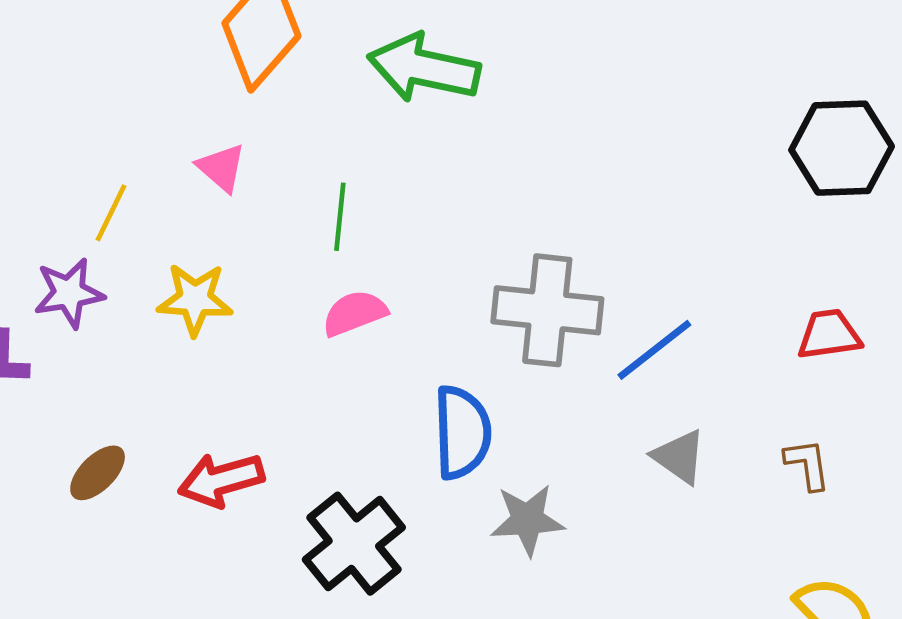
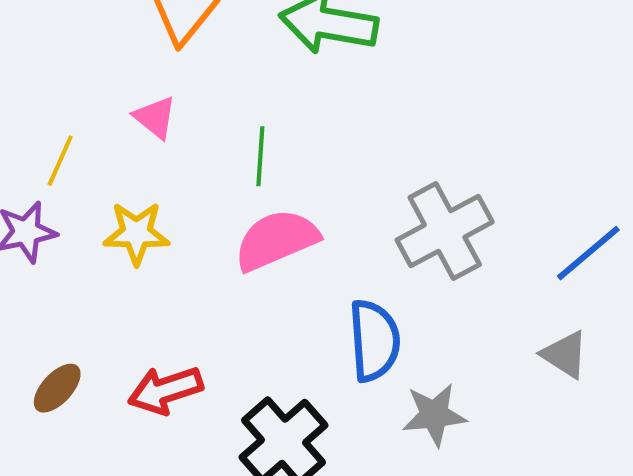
gray cross: (547, 310) -> (445, 231), turned -32
pink semicircle: (355, 313) -> (276, 240), size x1.5
blue line: (654, 350) -> (588, 253), moved

